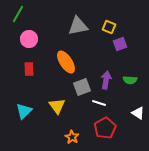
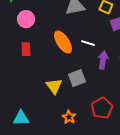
gray square: (82, 87) -> (77, 78), moved
white line: (99, 103) -> (88, 43), moved
cyan triangle: (24, 111) -> (21, 118), moved, turned 42

